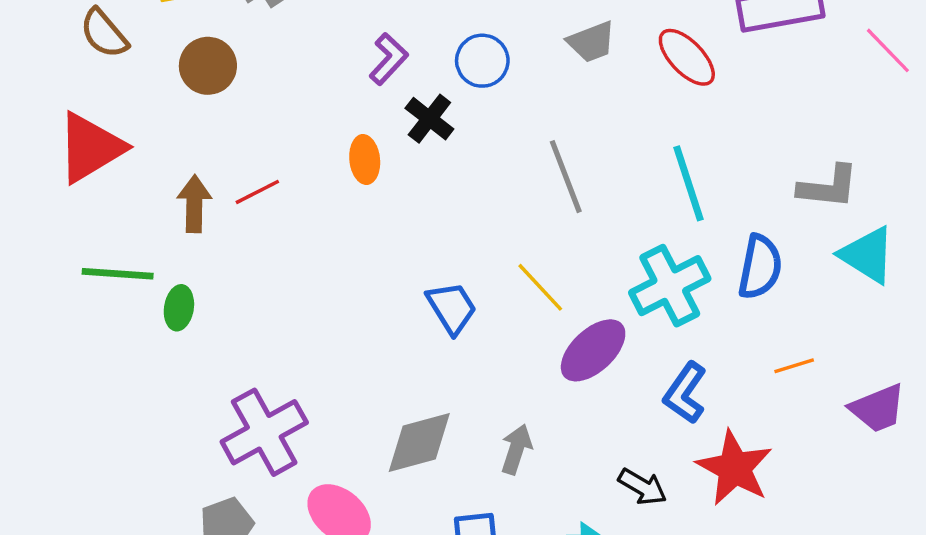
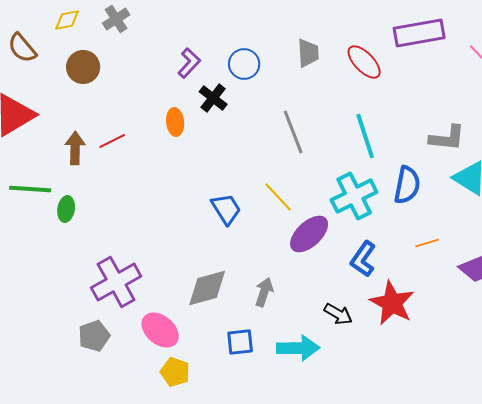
gray trapezoid: (591, 42) -> (308, 53), turned -72

